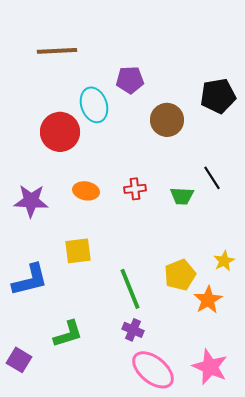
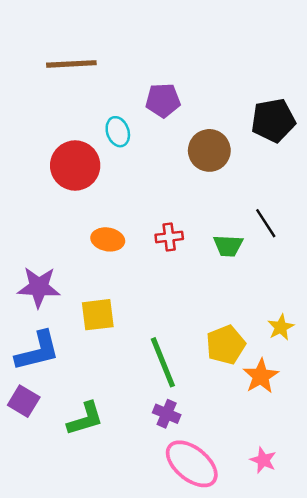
cyan ellipse: (94, 105) -> (118, 132), size x0.7
purple star: (31, 201) -> (39, 287), moved
purple square: (19, 360) -> (24, 401), moved
pink star: (210, 367) -> (263, 460), size x0.6

